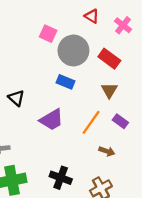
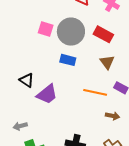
pink square: (48, 34) -> (46, 29), moved
purple trapezoid: (52, 120) -> (47, 94), moved
orange line: (91, 122) -> (95, 92), turned 75

